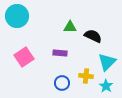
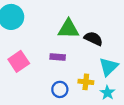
green triangle: (70, 27) -> (68, 29), size x1.5

